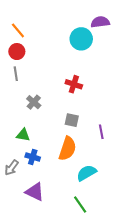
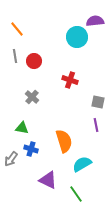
red circle: (17, 52) -> (34, 61), moved
gray line: (16, 74) -> (15, 56), moved
gray square: (72, 120) -> (98, 102), moved
orange semicircle: (67, 149) -> (64, 141), turned -35
purple triangle: (35, 192) -> (48, 180), moved

